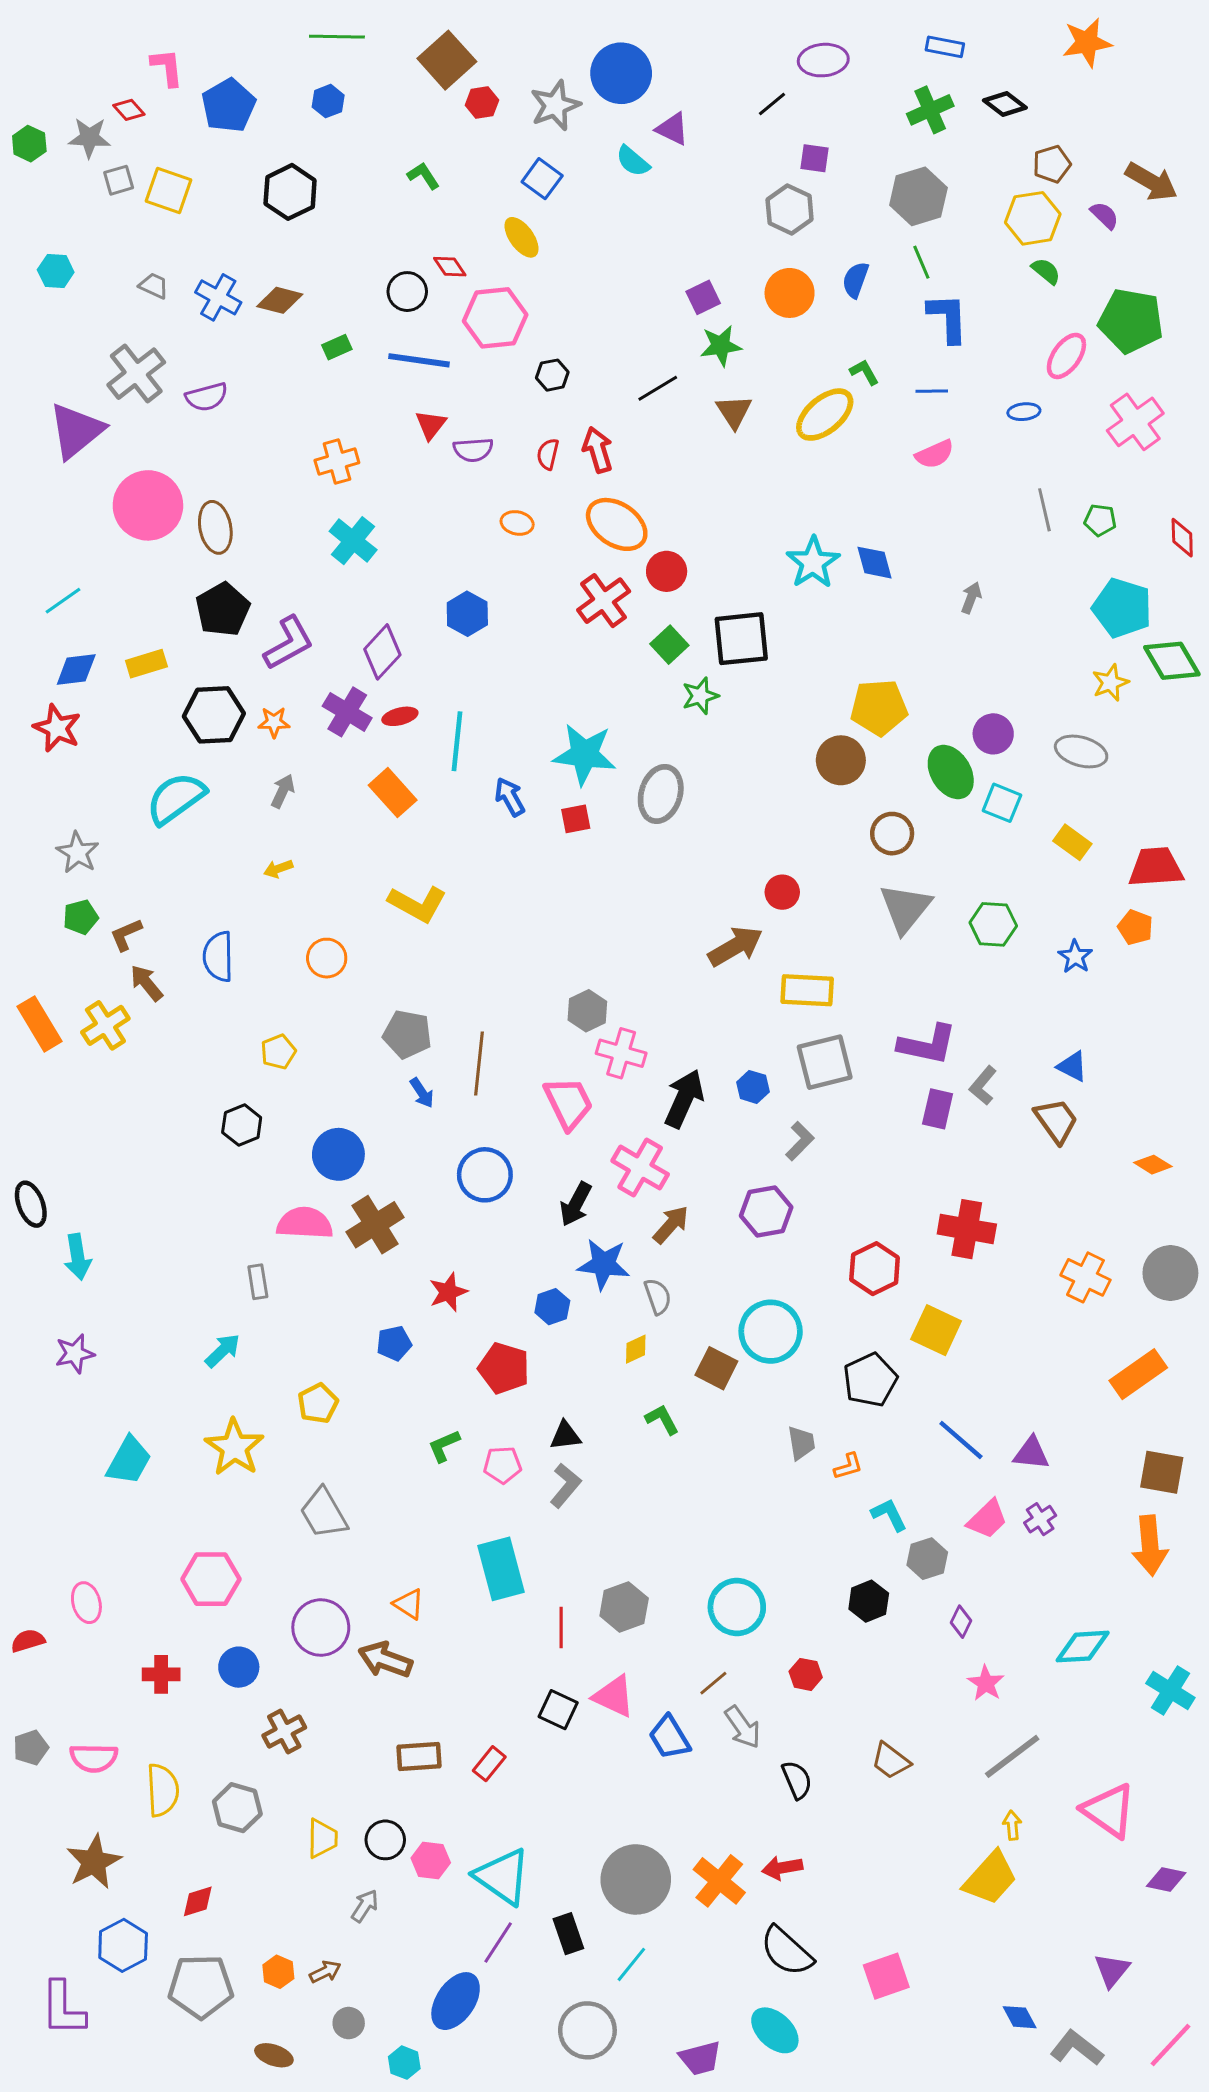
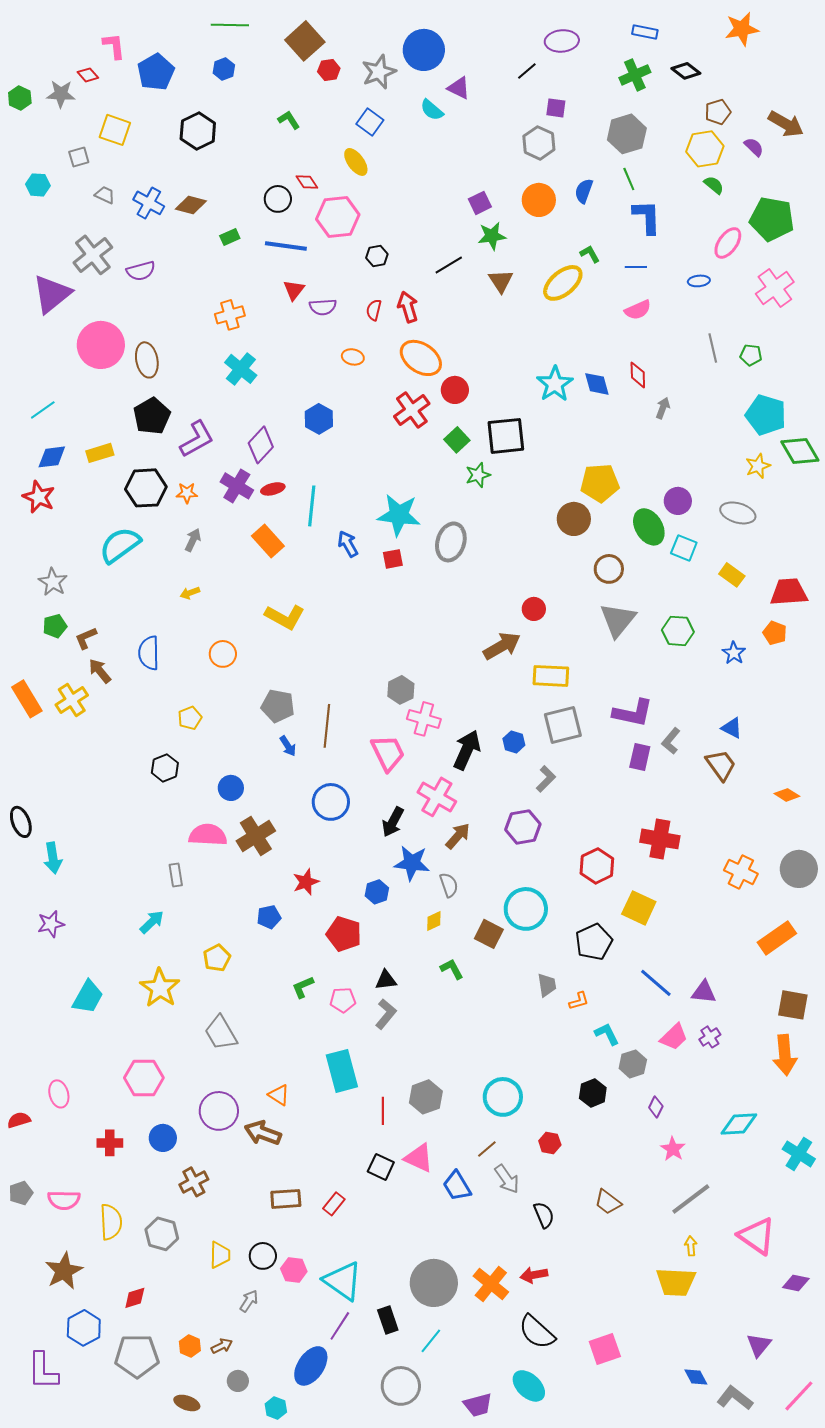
gray square: (119, 180) -> (79, 157), moved
red diamond: (1182, 538) -> (638, 375), moved
blue circle: (338, 1154) -> (231, 788), size x0.7
yellow trapezoid: (990, 1878) -> (676, 1282), turned 51

